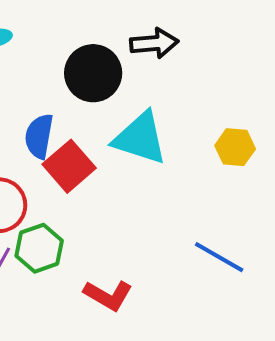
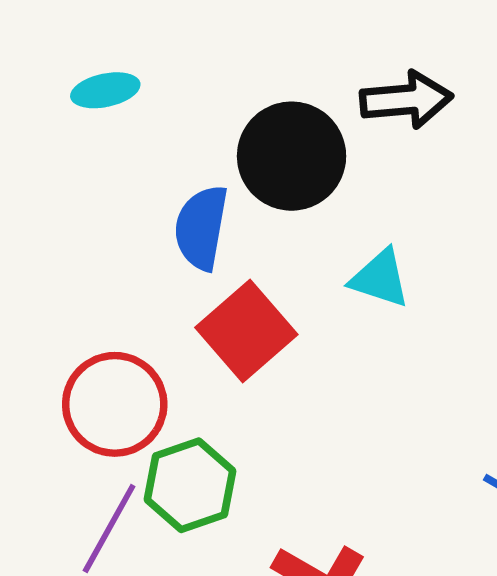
blue semicircle: (39, 136) -> (201, 228), moved
cyan triangle: (140, 138) -> (380, 278), size x0.6

